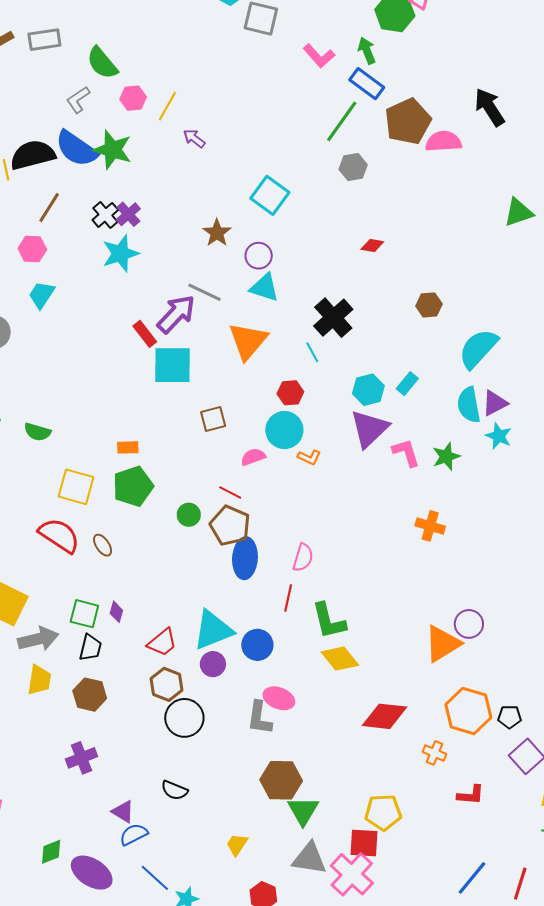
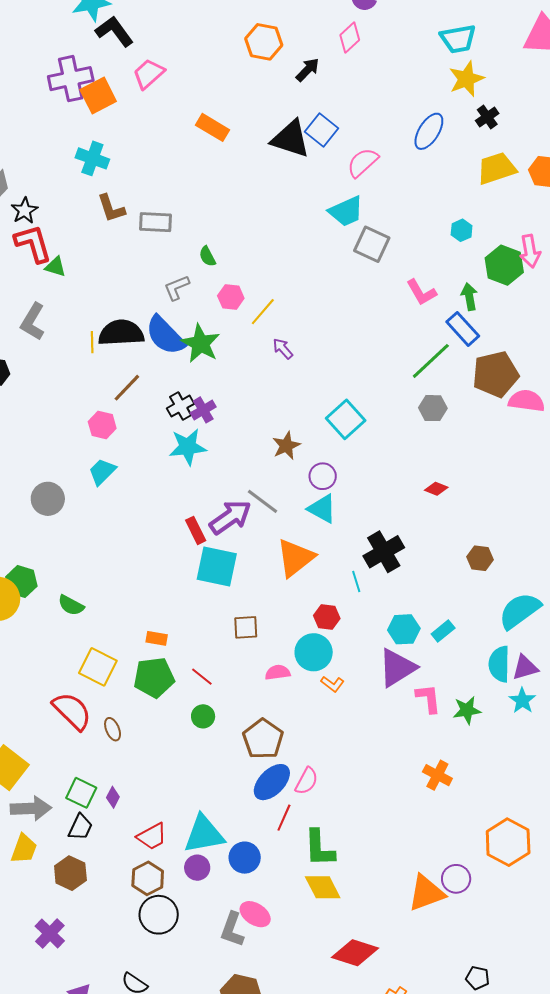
green semicircle: (102, 63) -> (207, 256), size x0.6
red line: (230, 493) -> (202, 677), moved
brown pentagon: (230, 526) -> (263, 739), moved
blue ellipse: (245, 558) -> (272, 782), moved, turned 30
orange hexagon: (468, 711) -> (508, 842), moved
purple cross: (81, 758) -> (50, 933), turned -36

